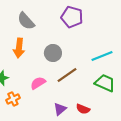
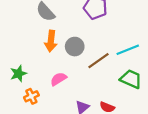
orange arrow: (19, 48) -> (51, 41), moved
brown line: (67, 75) -> (99, 61), moved

